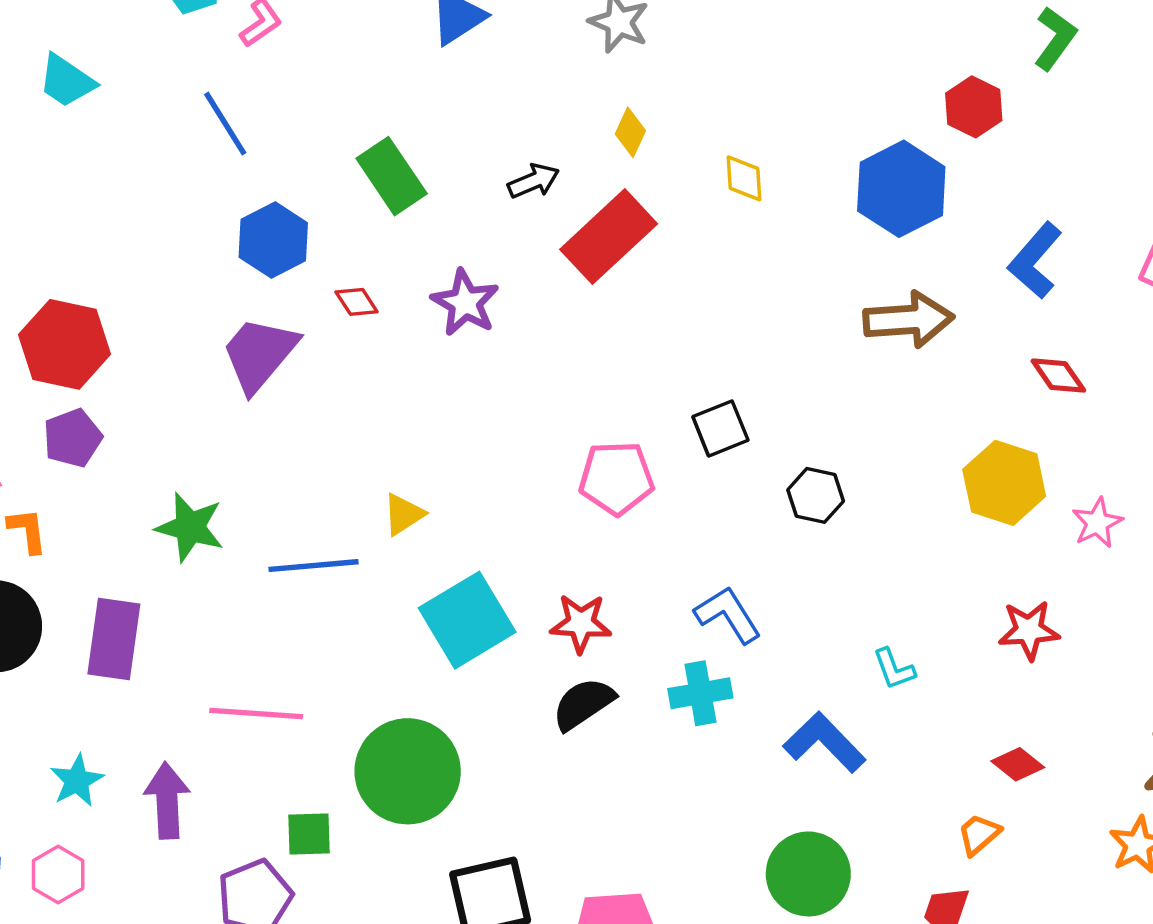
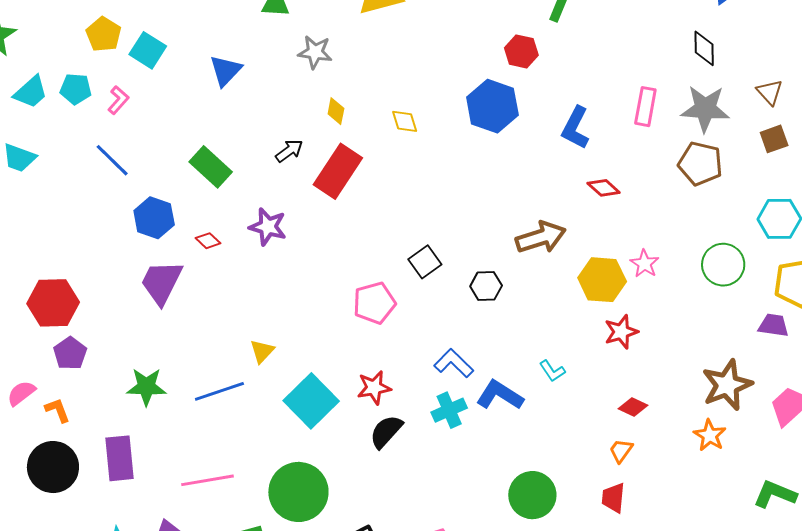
brown arrow: (908, 320) -> (541, 237), moved
yellow hexagon: (1004, 483) -> (602, 280), moved
blue L-shape: (824, 742) -> (500, 395), moved

